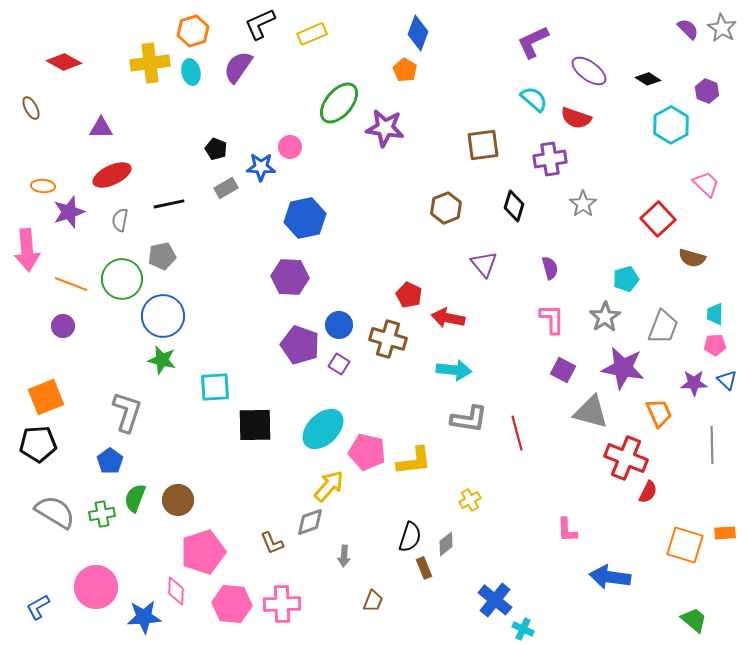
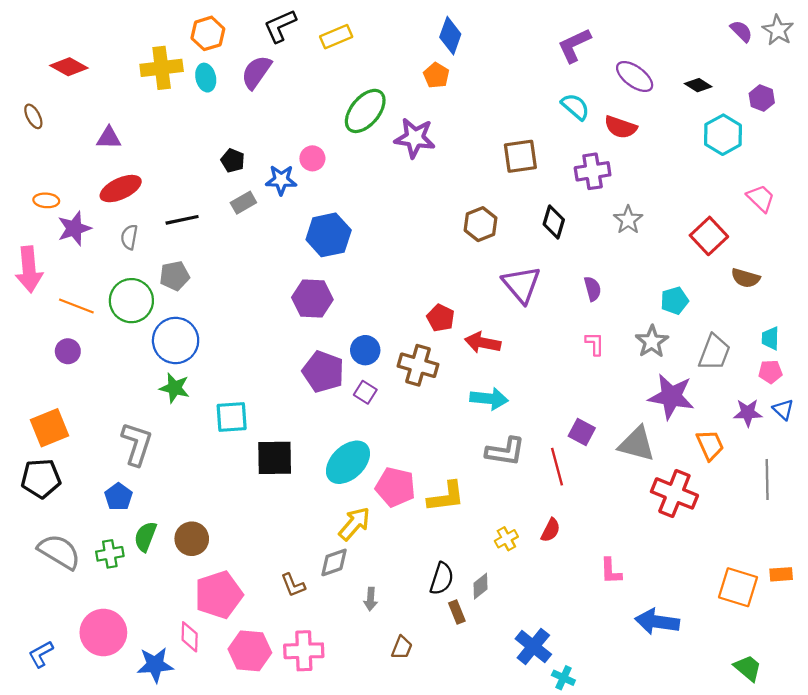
purple triangle: (484, 264) -> (521, 284), size x1.4
pink L-shape: (552, 319) -> (595, 344), size x0.7
purple square: (563, 370) -> (582, 432), moved
red semicircle: (648, 492) -> (551, 530), moved

